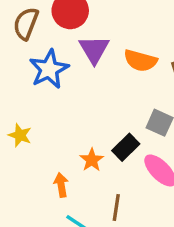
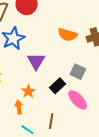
purple triangle: (94, 49) -> (36, 61), moved
orange star: (92, 160) -> (28, 91), moved

